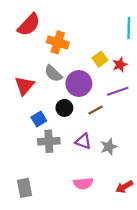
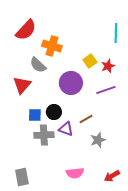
gray semicircle: (53, 74) -> (38, 65), moved
black circle: (64, 108) -> (54, 112), moved
brown line: (95, 110) -> (86, 119), moved
blue square: (39, 119) -> (35, 115), turned 32
purple triangle: (83, 141) -> (66, 129), moved

